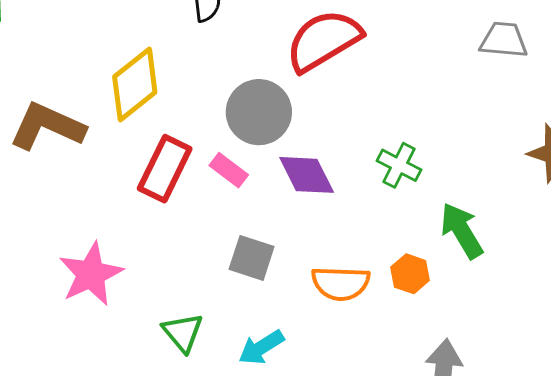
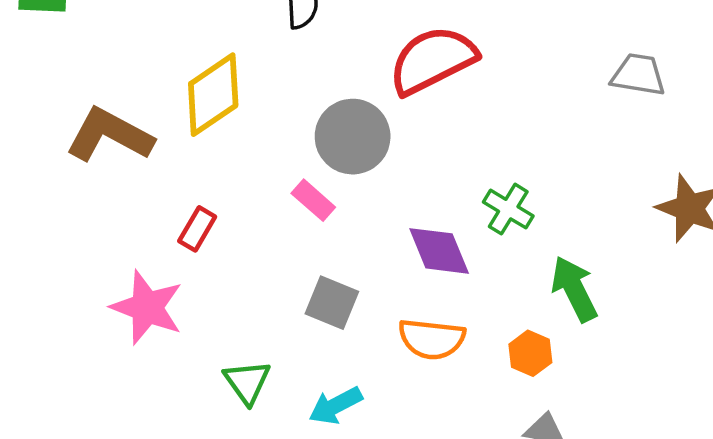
red rectangle: (165, 169) -> (197, 229), moved, size x0.6
purple diamond: (307, 175) -> (439, 251), moved
pink star: (91, 274) -> (147, 307), turned -30
orange hexagon: (410, 274) -> (530, 353), moved

